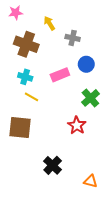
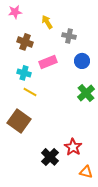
brown cross: (26, 44) -> (25, 42), size x0.7
pink rectangle: (60, 75) -> (48, 62), moved
red star: (77, 125) -> (73, 147), moved
brown square: (20, 127) -> (19, 121), turned 30

